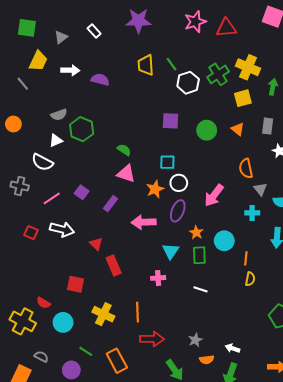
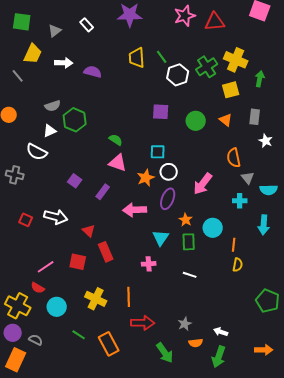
pink line: (52, 198) -> (46, 267), moved
red square: (75, 284) -> (78, 262), moved
purple circle: (71, 370) -> (13, 333), moved

